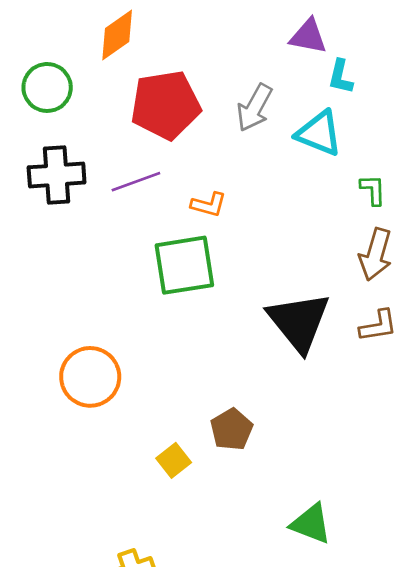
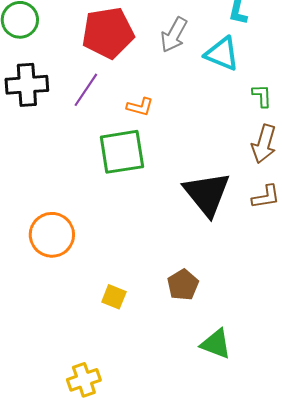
purple line: (136, 182) -> (86, 90), turned -36
brown pentagon: (232, 429) -> (183, 285), moved
yellow square: (174, 460) -> (114, 297), turned -30

